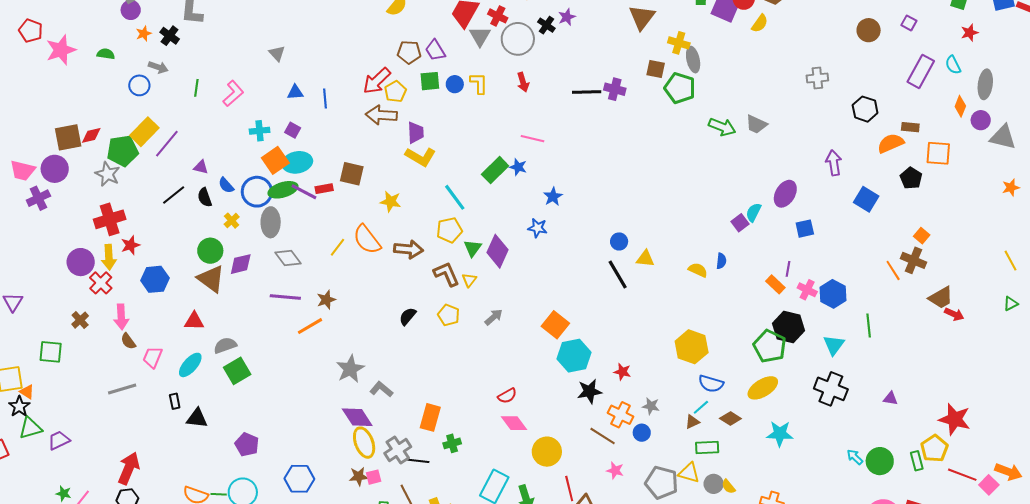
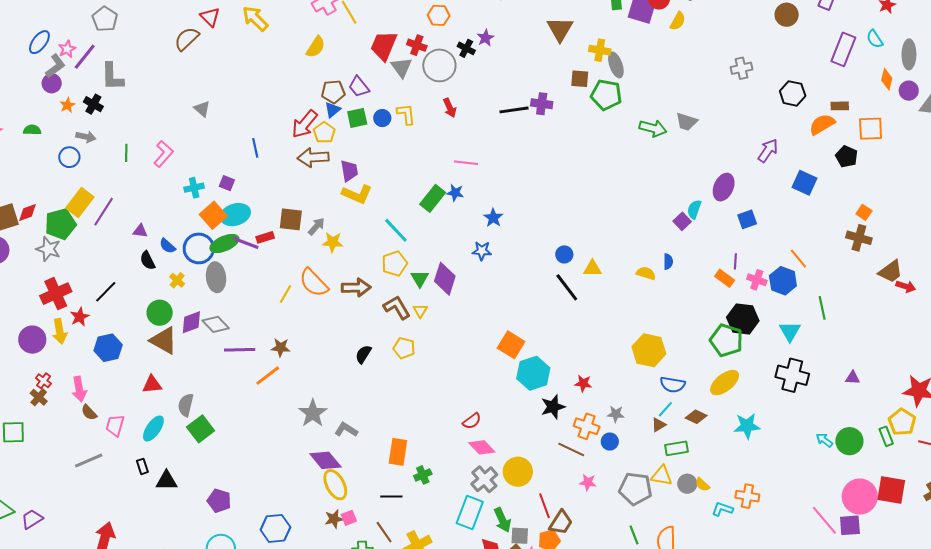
blue triangle: (295, 92) -> (333, 110), moved, turned -30
purple arrow: (834, 163) -> (768, 151), turned 50
black line: (174, 195) -> (106, 292), moved
gray diamond: (288, 258) -> (216, 324), moved
orange line: (893, 270) -> (798, 259), moved
red cross: (101, 283) -> (43, 381), moved, size x0.7
brown star: (326, 300) -> (281, 348), turned 30
gray arrow: (494, 317) -> (316, 226), moved
gray semicircle: (225, 345) -> (186, 405), turned -50
gray cross: (398, 450) -> (484, 479), moved

